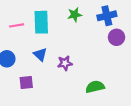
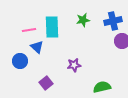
blue triangle: (40, 54) -> (37, 47), moved
purple square: (26, 82) -> (46, 83), moved, turned -32

